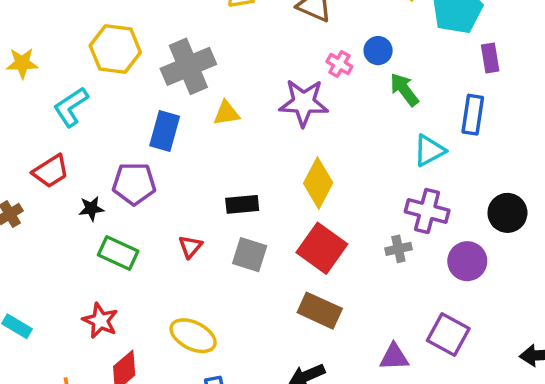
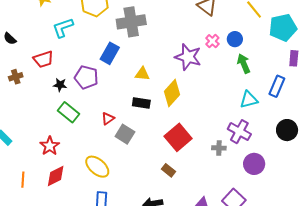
yellow triangle: (226, 113) -> (142, 74), moved
yellow diamond: (318, 183) -> (172, 93), moved
black circle: (507, 213) -> (287, 130), moved
gray square: (250, 255) -> (125, 134), moved
brown rectangle: (320, 311) -> (168, 170), size x0.6

